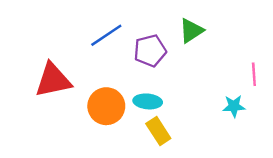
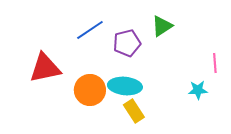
cyan ellipse: (148, 101) -> (125, 86), size x1.4

